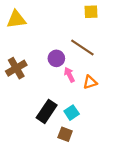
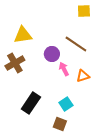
yellow triangle: (16, 19) -> (23, 35), moved
black rectangle: (47, 111) -> (31, 103), moved

